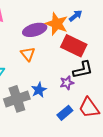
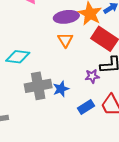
orange triangle: (28, 54) -> (65, 40), moved
blue star: (39, 90) -> (61, 89), moved

